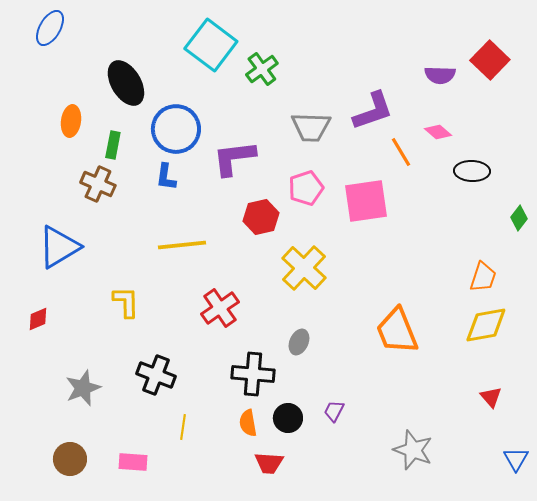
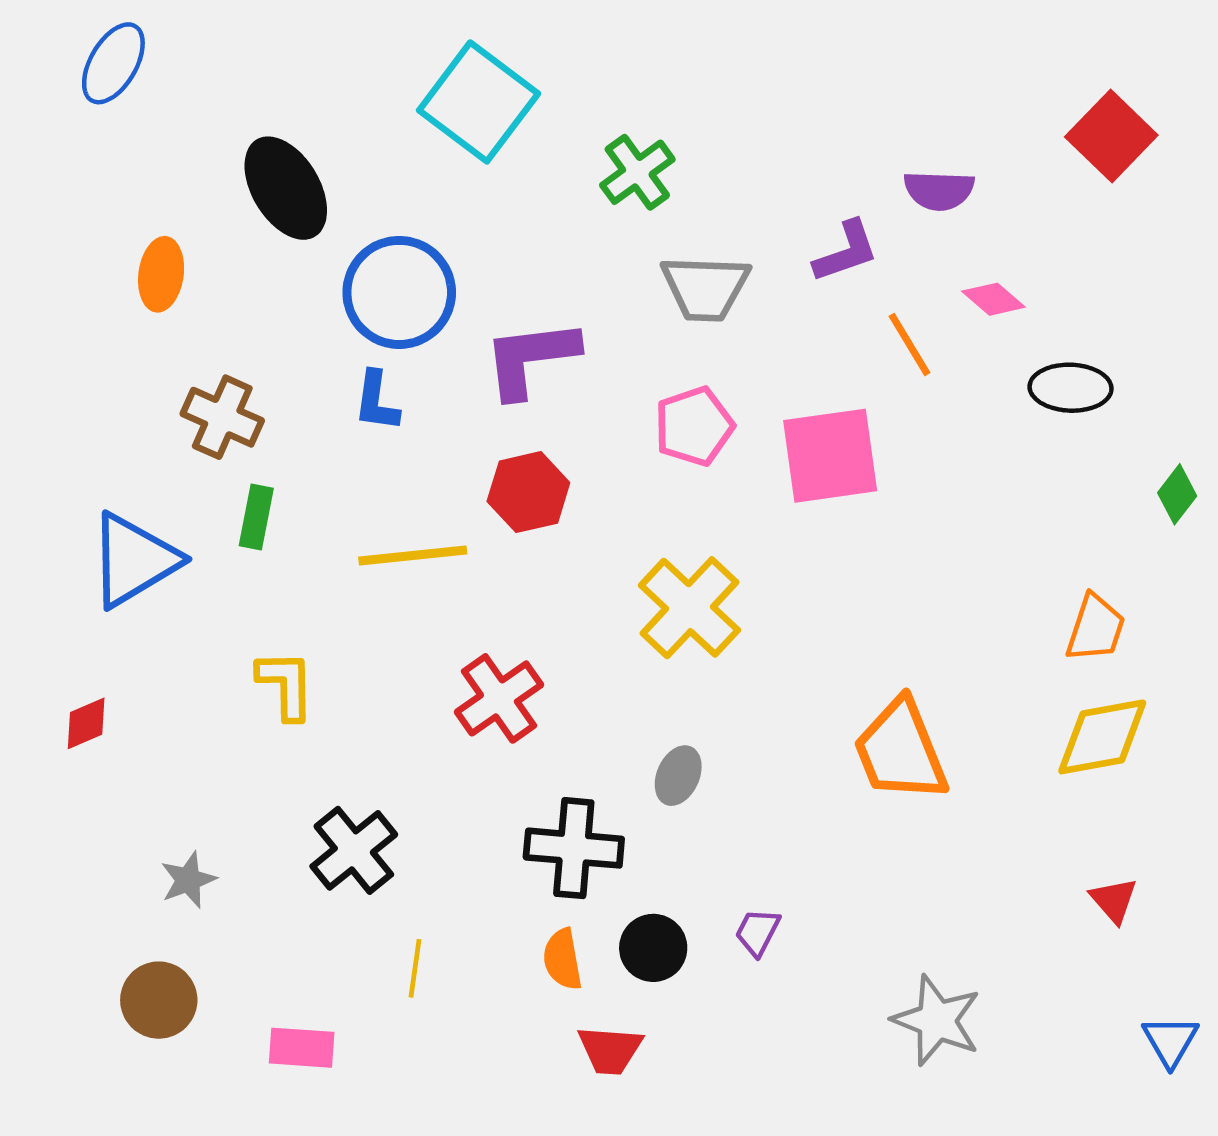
green cross: (262, 69) -> (637, 172), moved
purple semicircle: (440, 75) -> (939, 190), moved
purple L-shape: (373, 111) -> (846, 252), size x0.7
green rectangle: (113, 145) -> (256, 517), moved
red hexagon: (261, 217) -> (528, 492), moved
black cross: (156, 375) -> (354, 850), turned 30
gray star: (83, 388) -> (188, 880), size x0.7
brown circle: (70, 459) -> (159, 1000), moved

